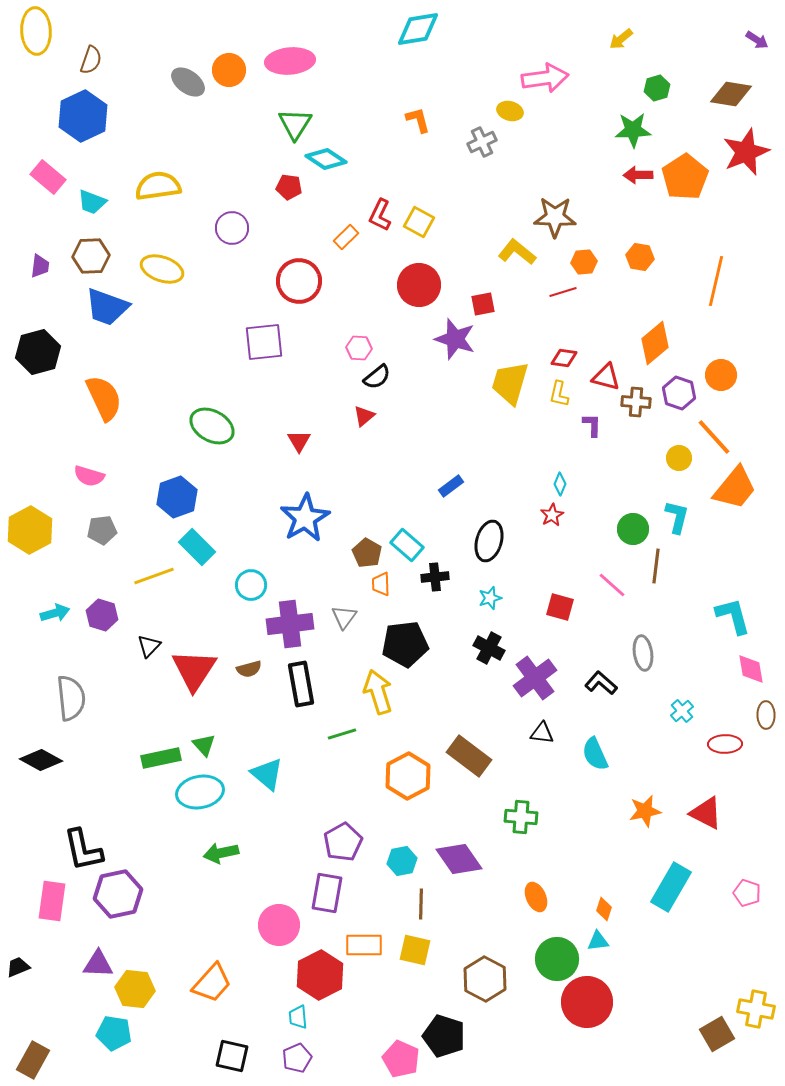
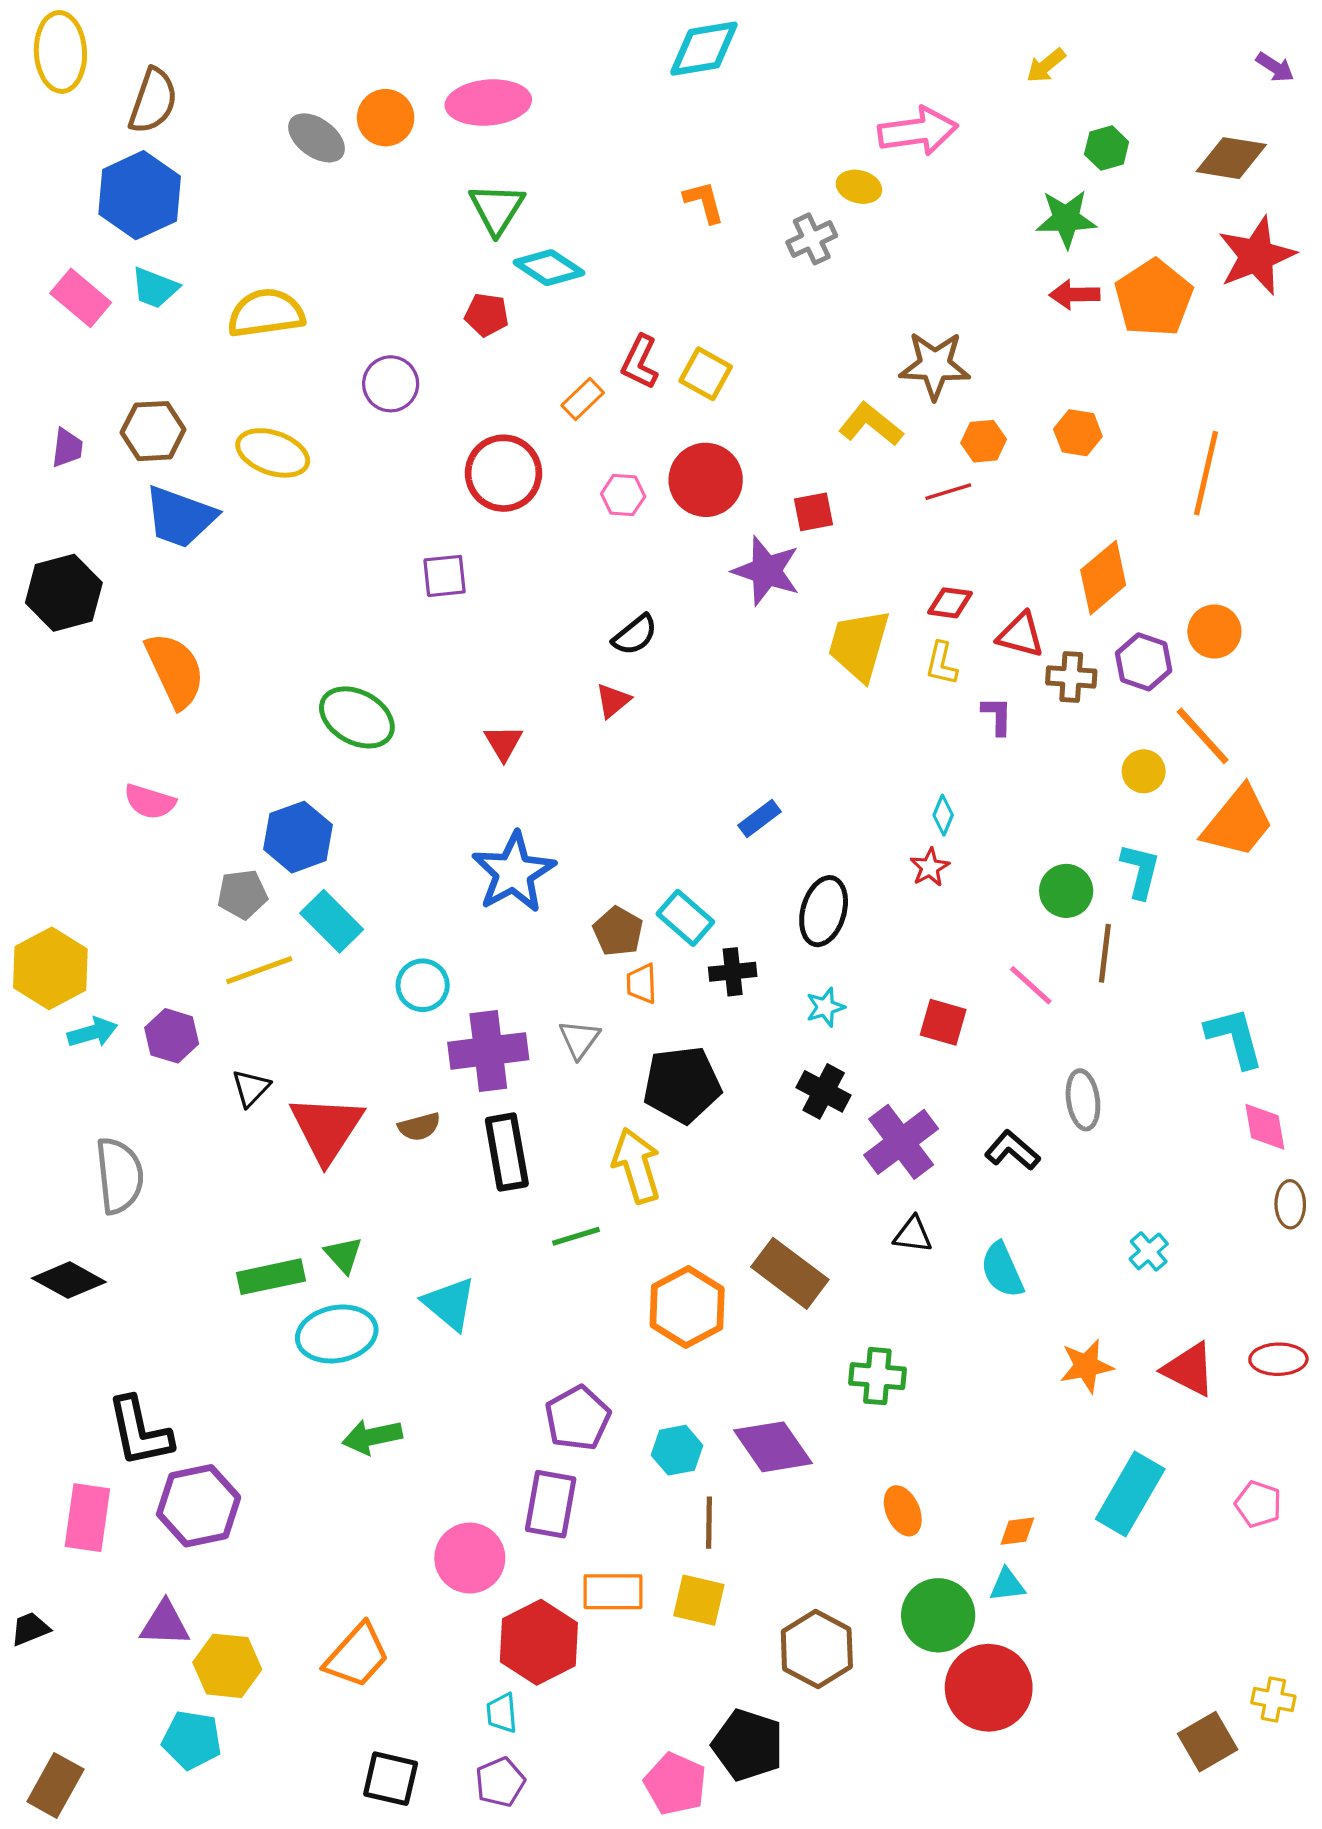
brown semicircle: (91, 60) -> (153, 101), size x1.4
cyan trapezoid: (92, 202) -> (155, 288), moved
purple square: (264, 342) -> (445, 576), size x0.7
pink hexagon: (359, 348) -> (623, 495), moved
yellow hexagon: (30, 530) -> (50, 968), moved
gray pentagon: (102, 530) -> (242, 894), moved
cyan cross: (682, 711) -> (1149, 1251), moved
red ellipse: (725, 744) -> (1278, 1359), moved
orange diamond: (604, 909) -> (1017, 1531), turned 65
yellow cross: (756, 1009) -> (1273, 1700), size x0.7

